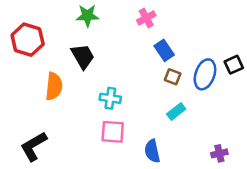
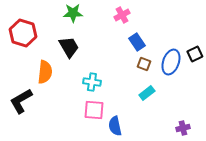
black L-shape: (34, 146) -> (21, 101), moved
blue semicircle: (152, 151) -> (115, 126), moved

